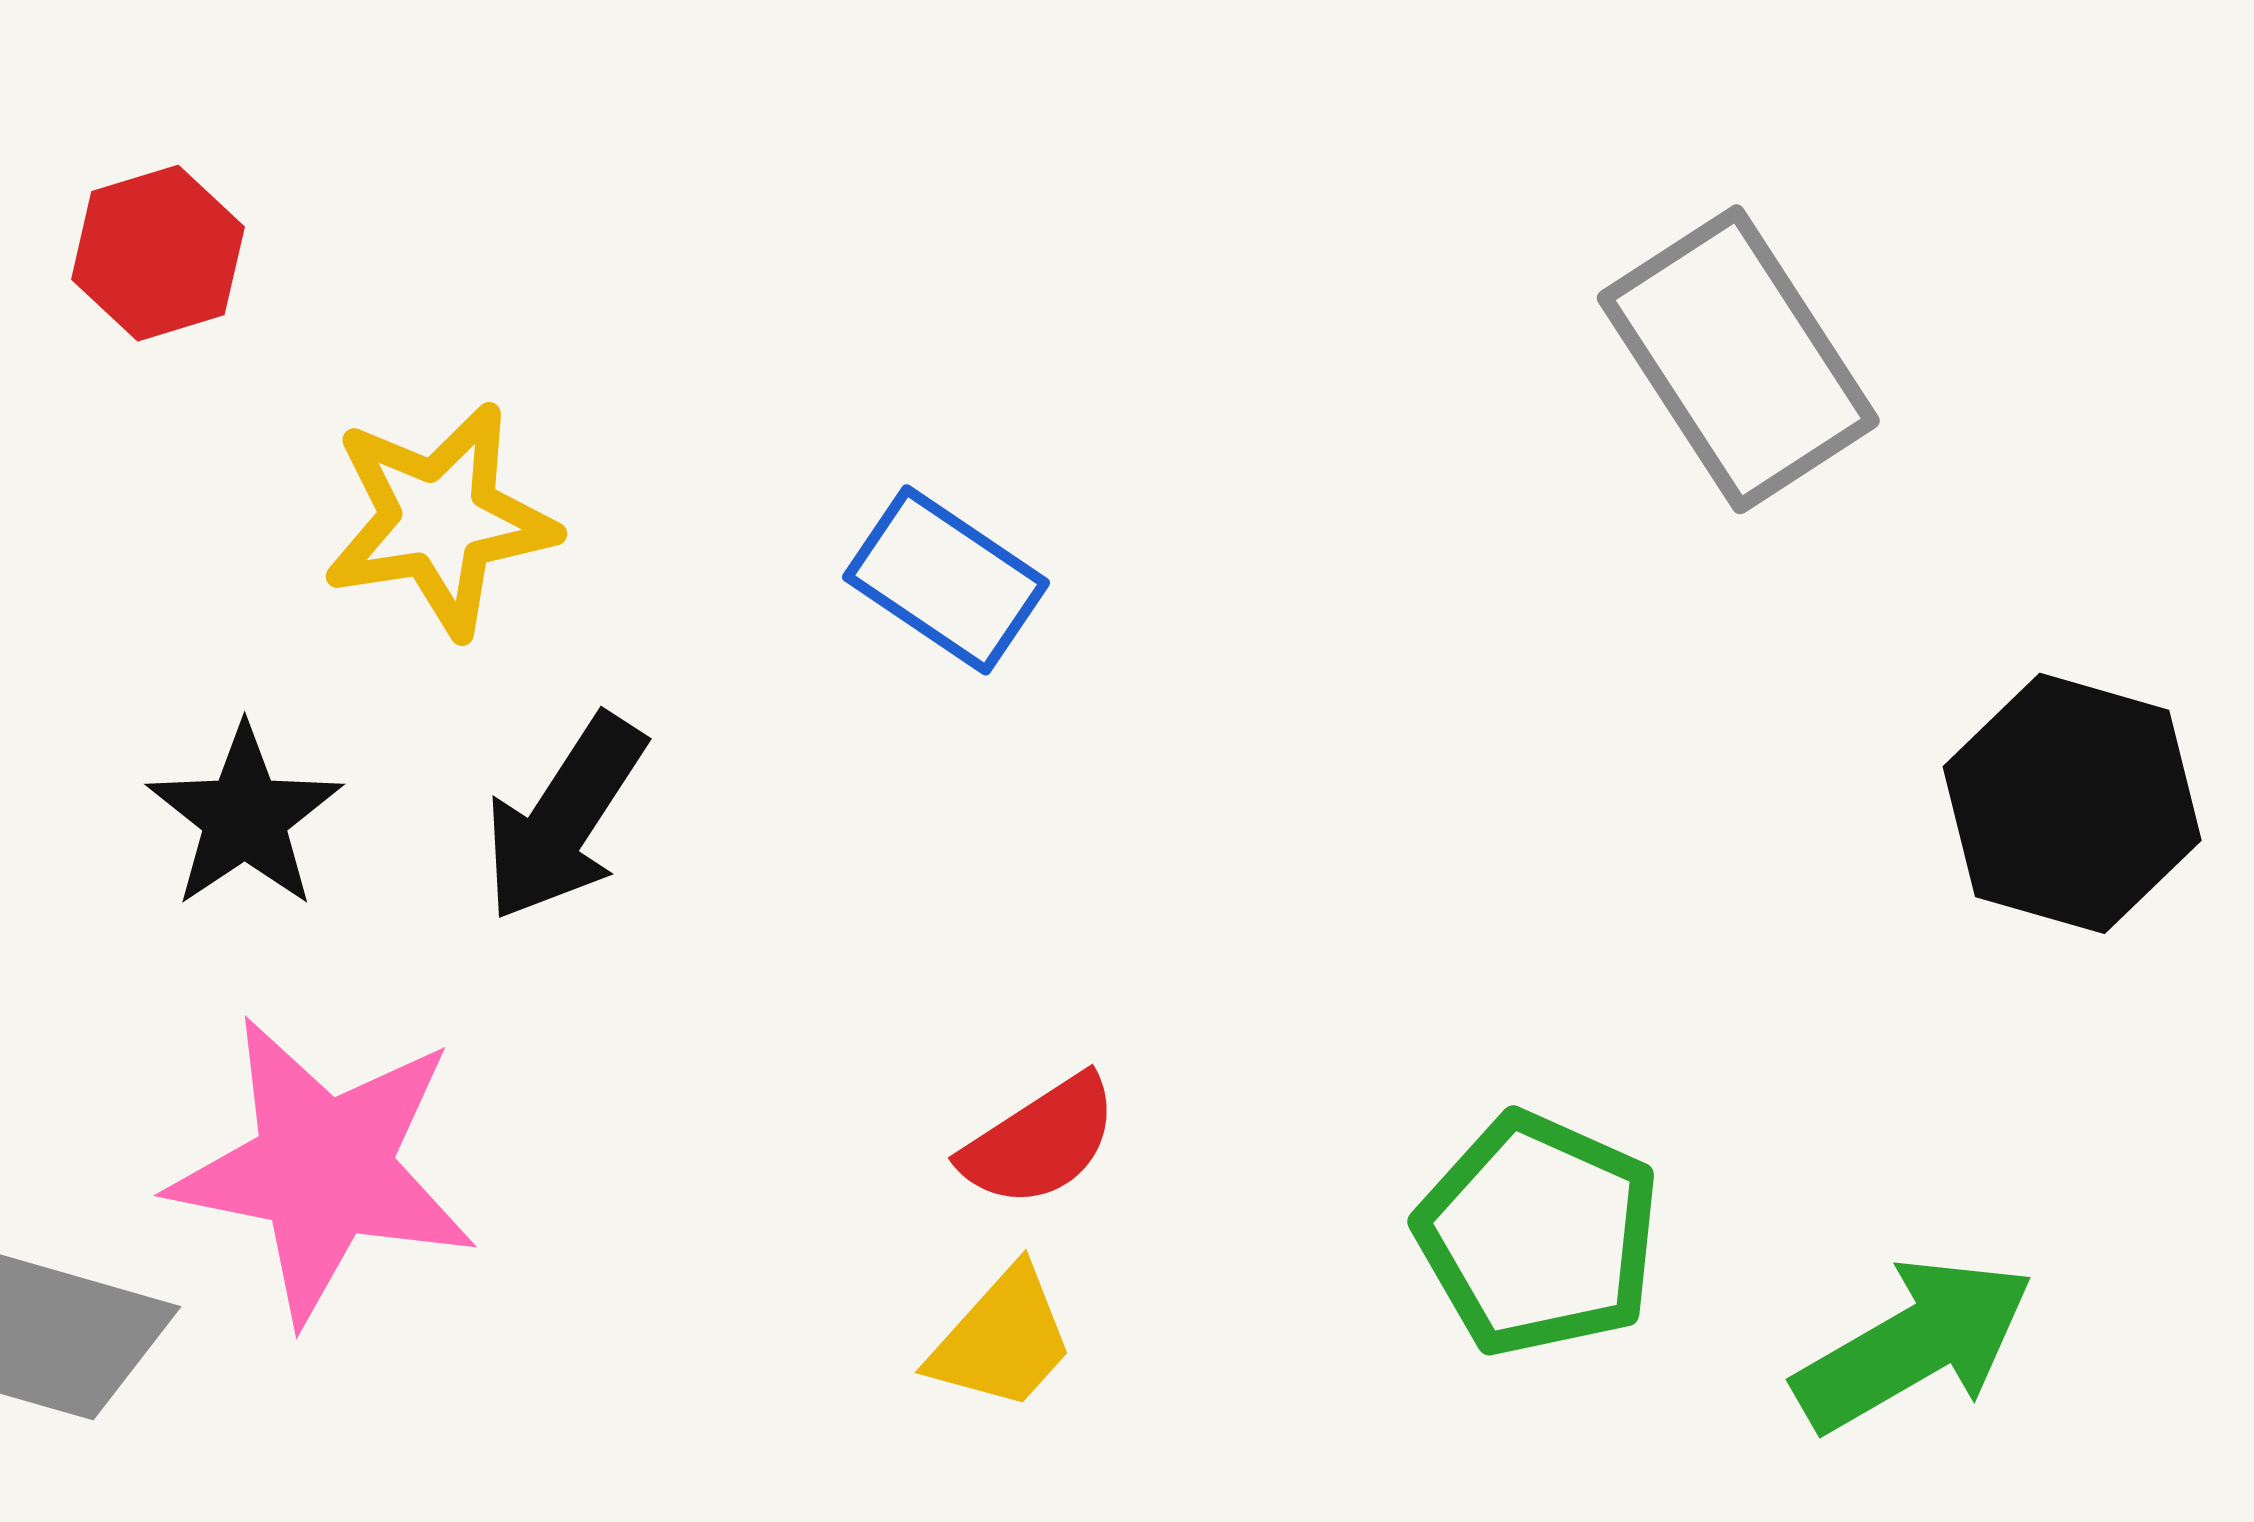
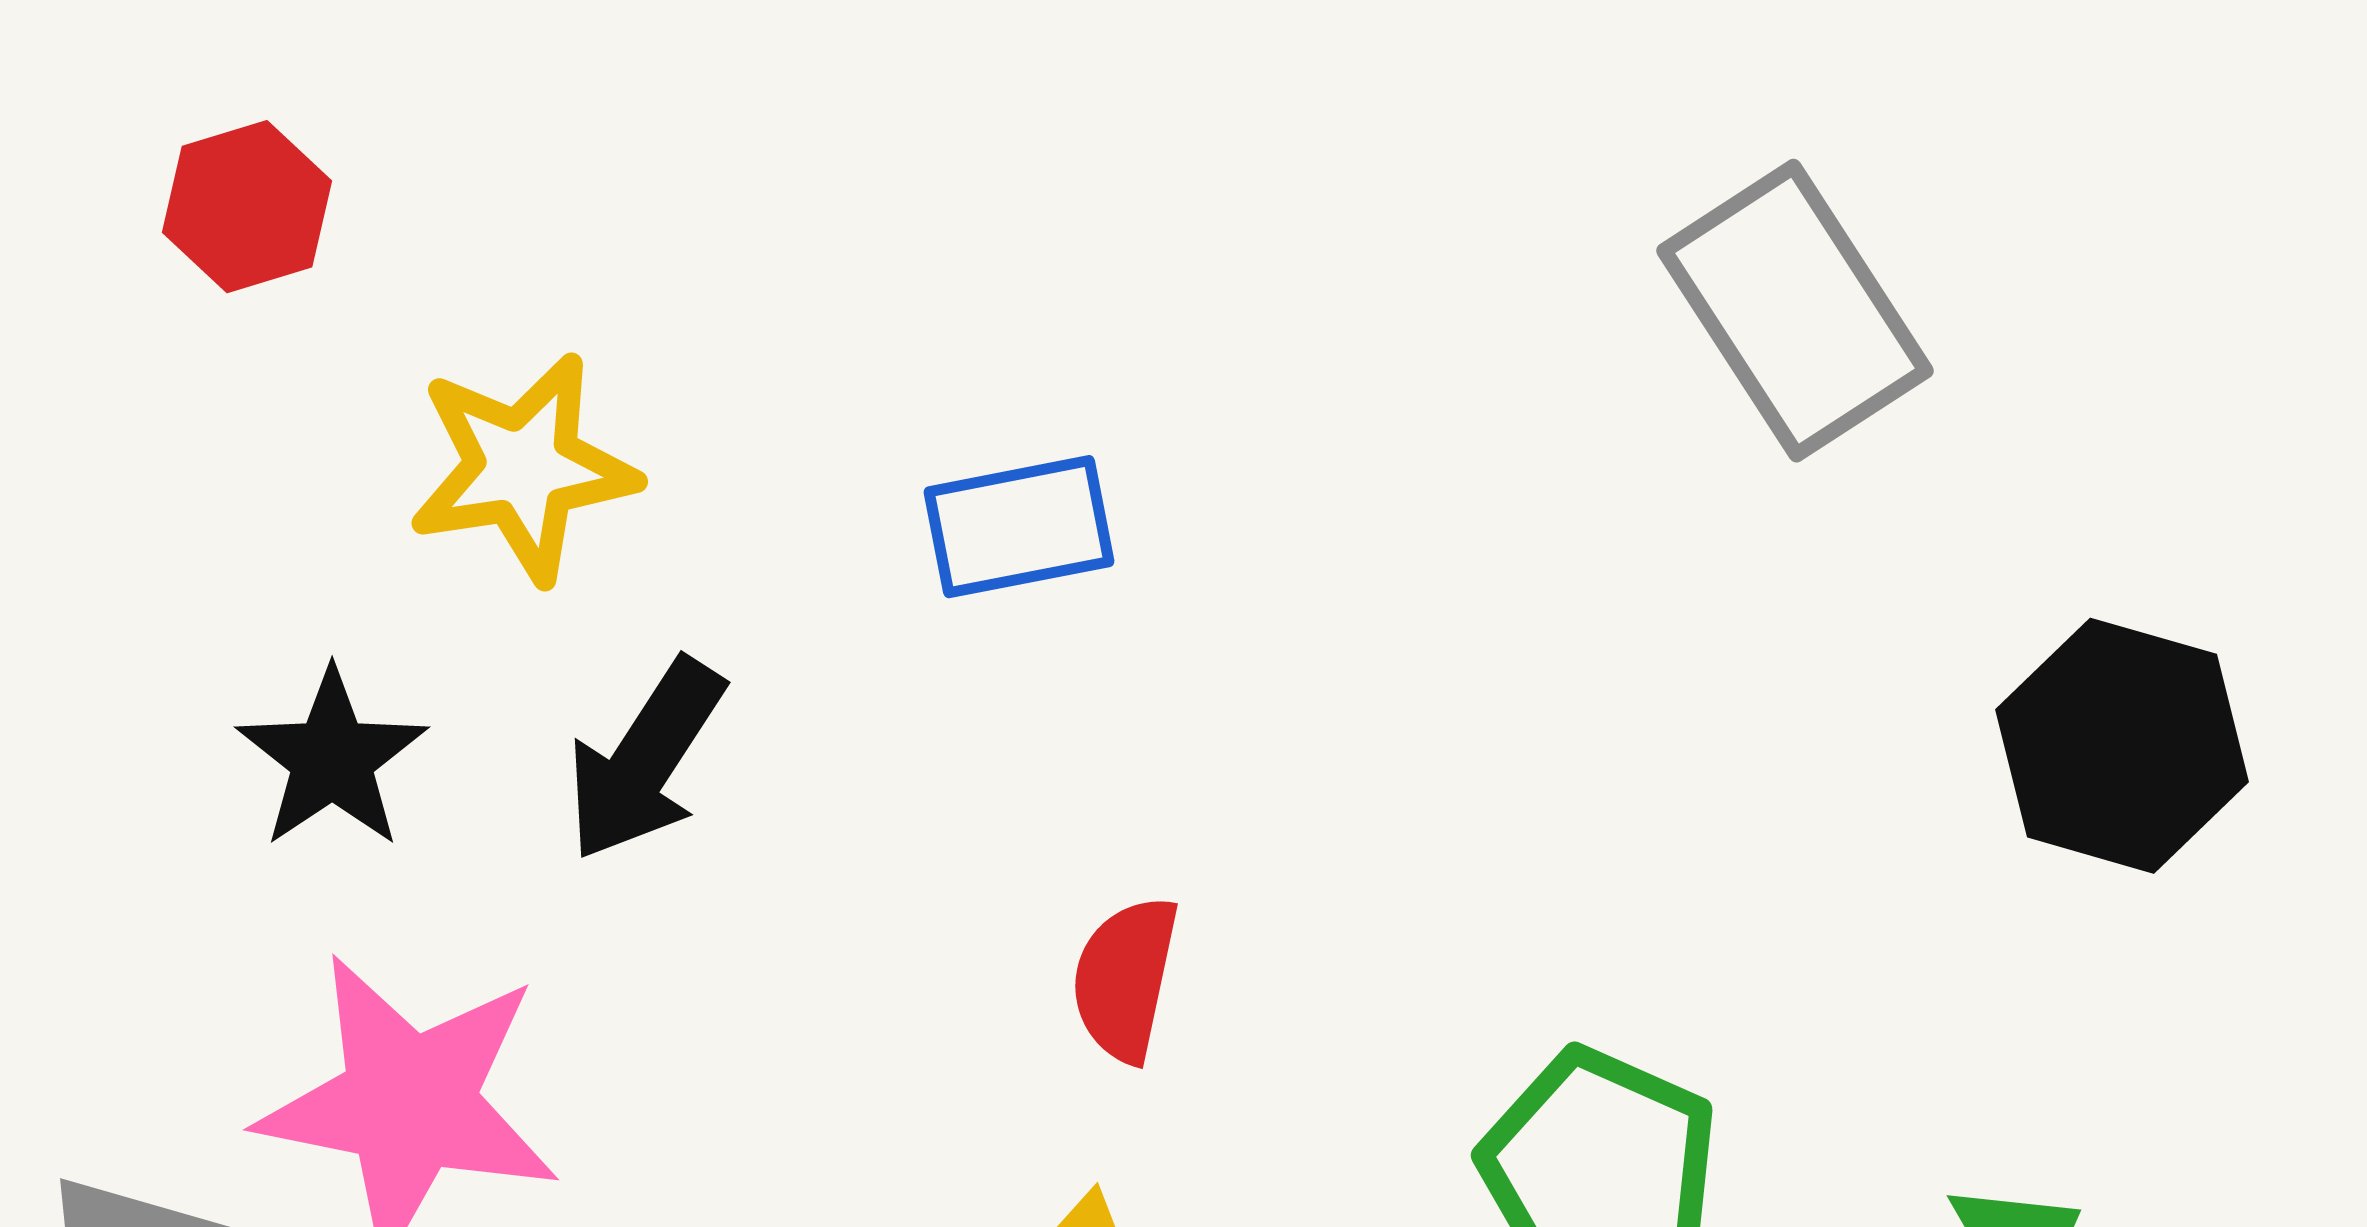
blue rectangle: (946, 580) -> (1019, 527), turned -45
red semicircle: (1040, 1141) -> (1125, 979), moved, turned 135

